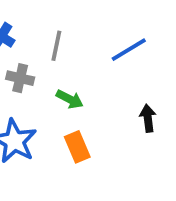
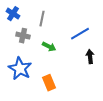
blue line: (129, 50) -> (80, 34), moved
orange rectangle: (77, 147) -> (49, 83), moved

